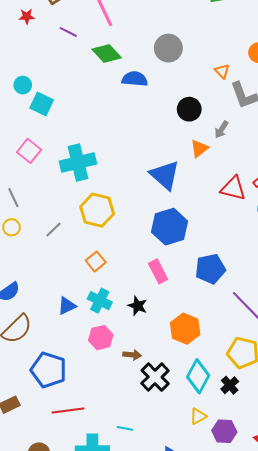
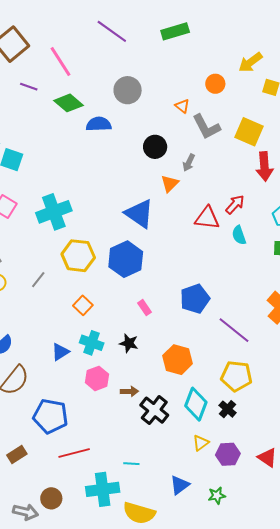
blue hexagon: (170, 227) -> (126, 259), moved
pink rectangle: (158, 271) -> (144, 308), size x0.7

